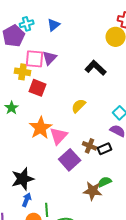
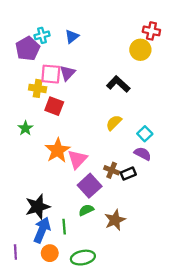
yellow semicircle: (79, 106) -> (114, 123), moved
green semicircle: (105, 182) -> (86, 210), moved
brown star: (93, 191) -> (115, 220), turned -30
blue arrow: (27, 200) -> (42, 230), size x1.6
green line: (47, 210) -> (64, 227), moved

